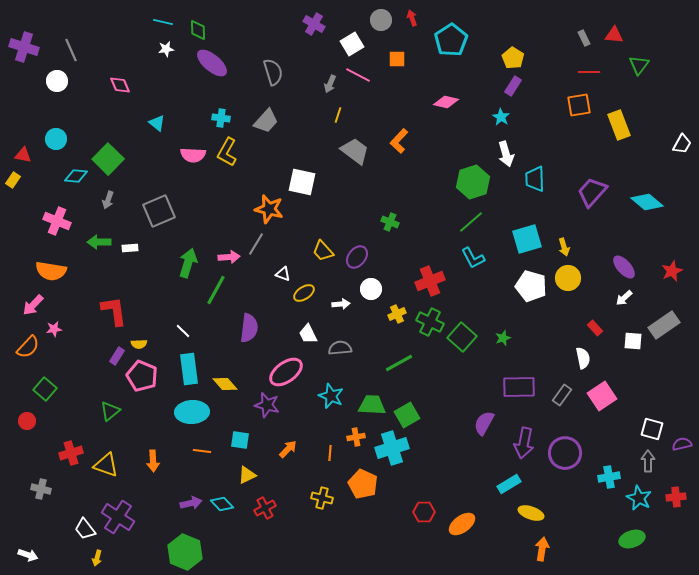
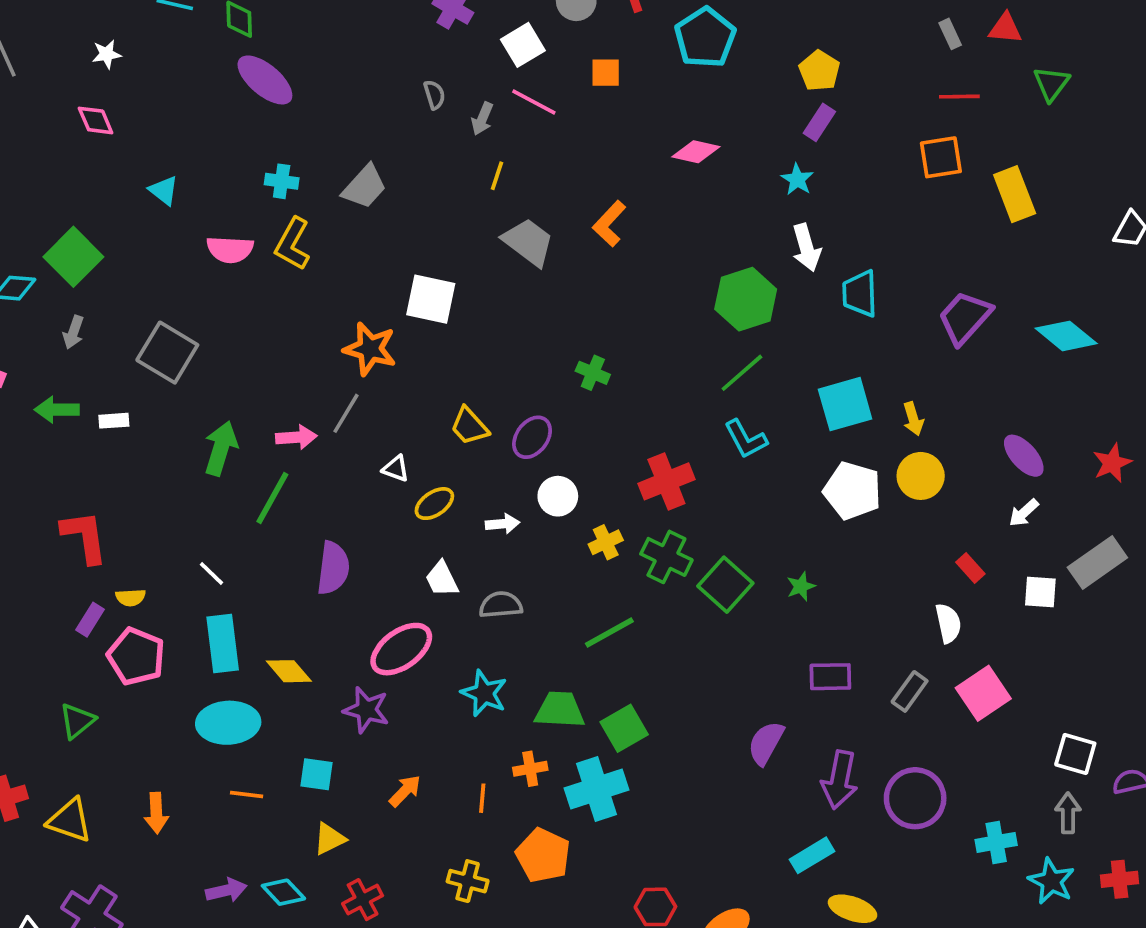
white star: (166, 49) -> (107, 54), moved
gray semicircle: (273, 72) -> (434, 95), moved, size x0.6
gray square: (159, 211) -> (167, 353), turned -36
purple rectangle: (519, 387) -> (830, 677), size x0.7

